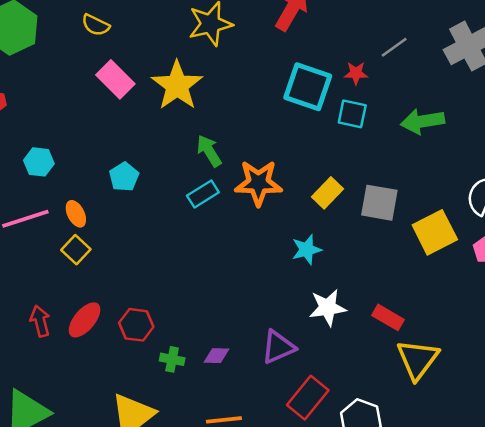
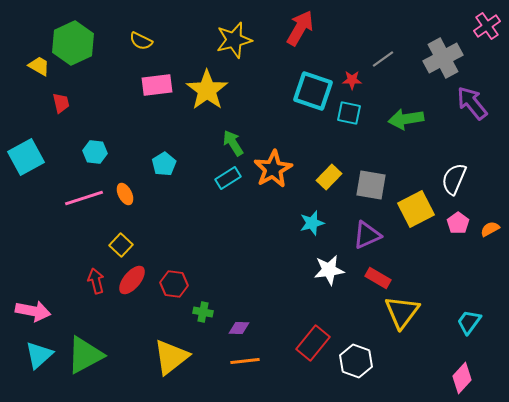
pink rectangle: (115, 79) -> (157, 85), turned -52
orange star: (258, 183) -> (273, 169), turned -30
yellow square: (76, 250) -> (121, 245), moved
purple triangle: (278, 347) -> (367, 235), moved
purple diamond: (217, 356) -> (239, 328), moved

